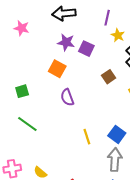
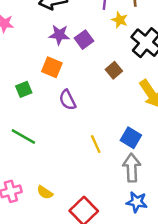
purple square: (86, 49) -> (84, 40), turned 35
green square: (22, 91) -> (24, 89), moved

